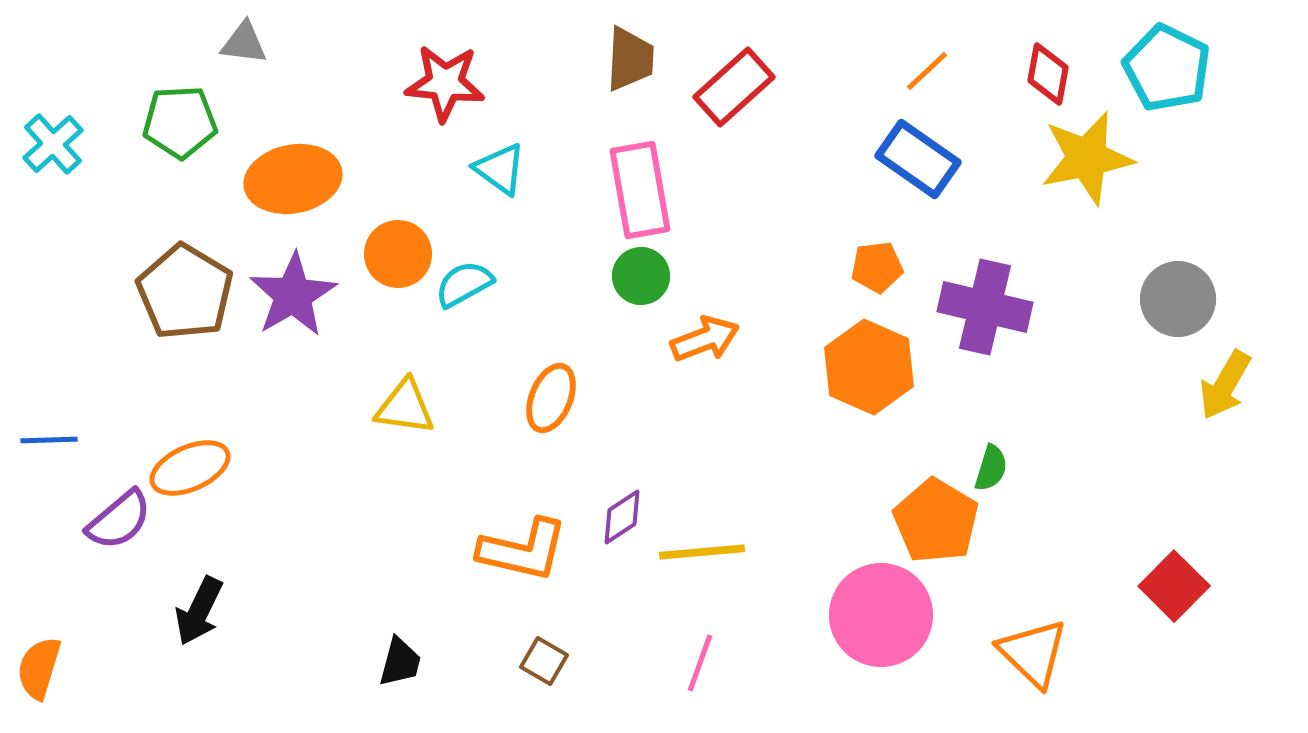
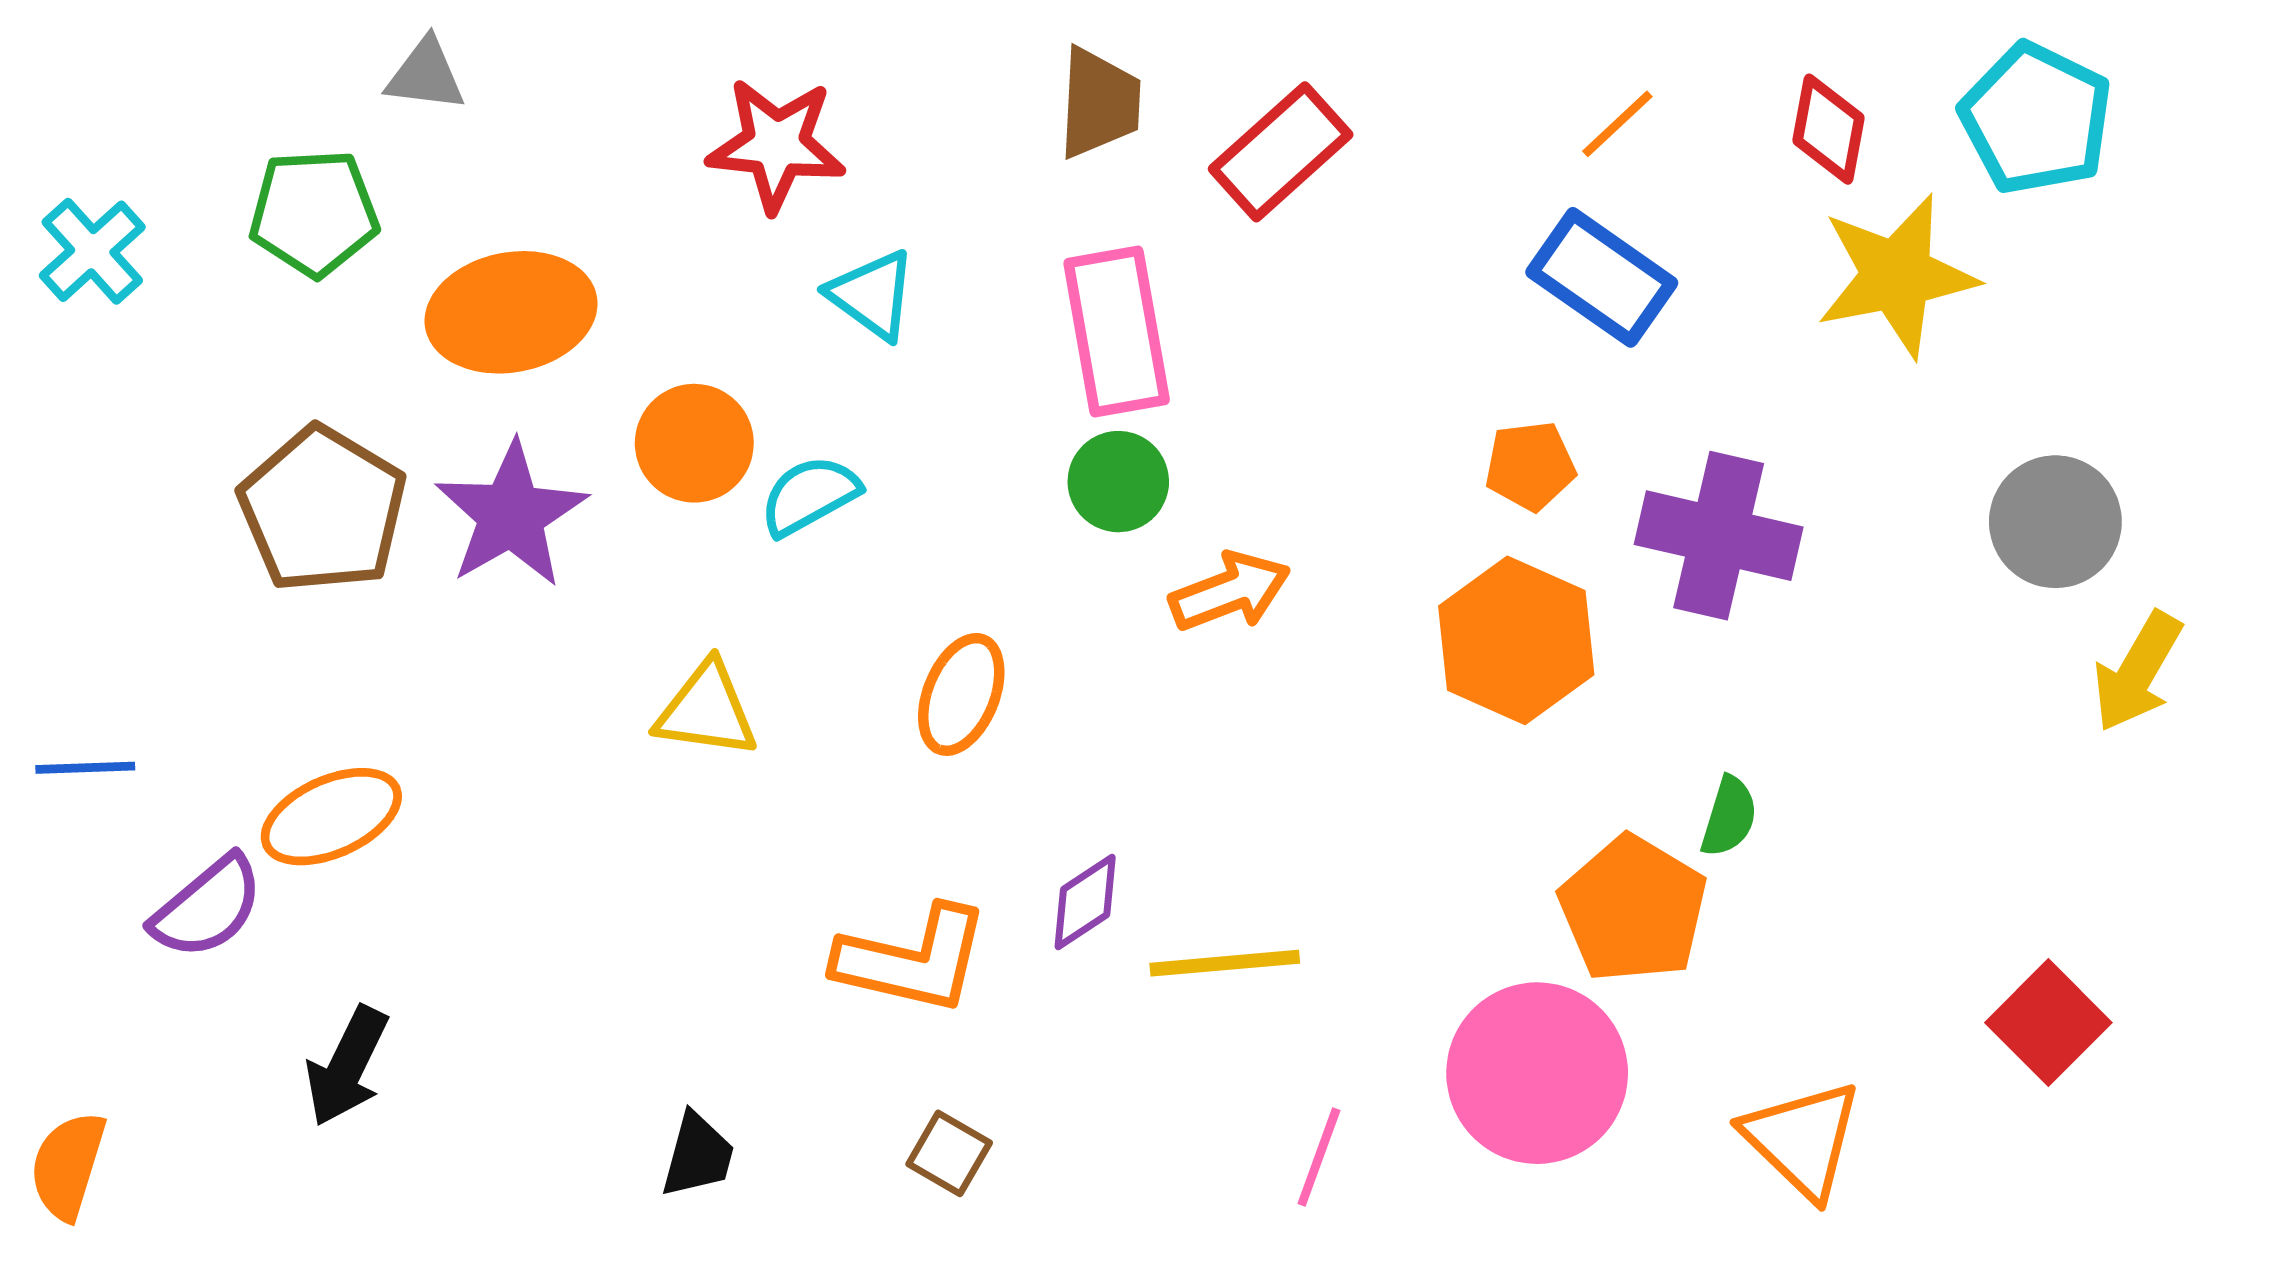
pink line: (700, 663) -> (1319, 1157), moved

